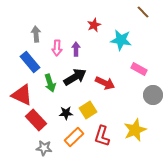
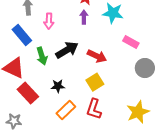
purple arrow: (76, 49) -> (84, 17), moved
yellow square: (88, 110) -> (95, 82), moved
yellow star: (135, 130) -> (138, 112), moved
gray star: (44, 148) -> (14, 121), moved

